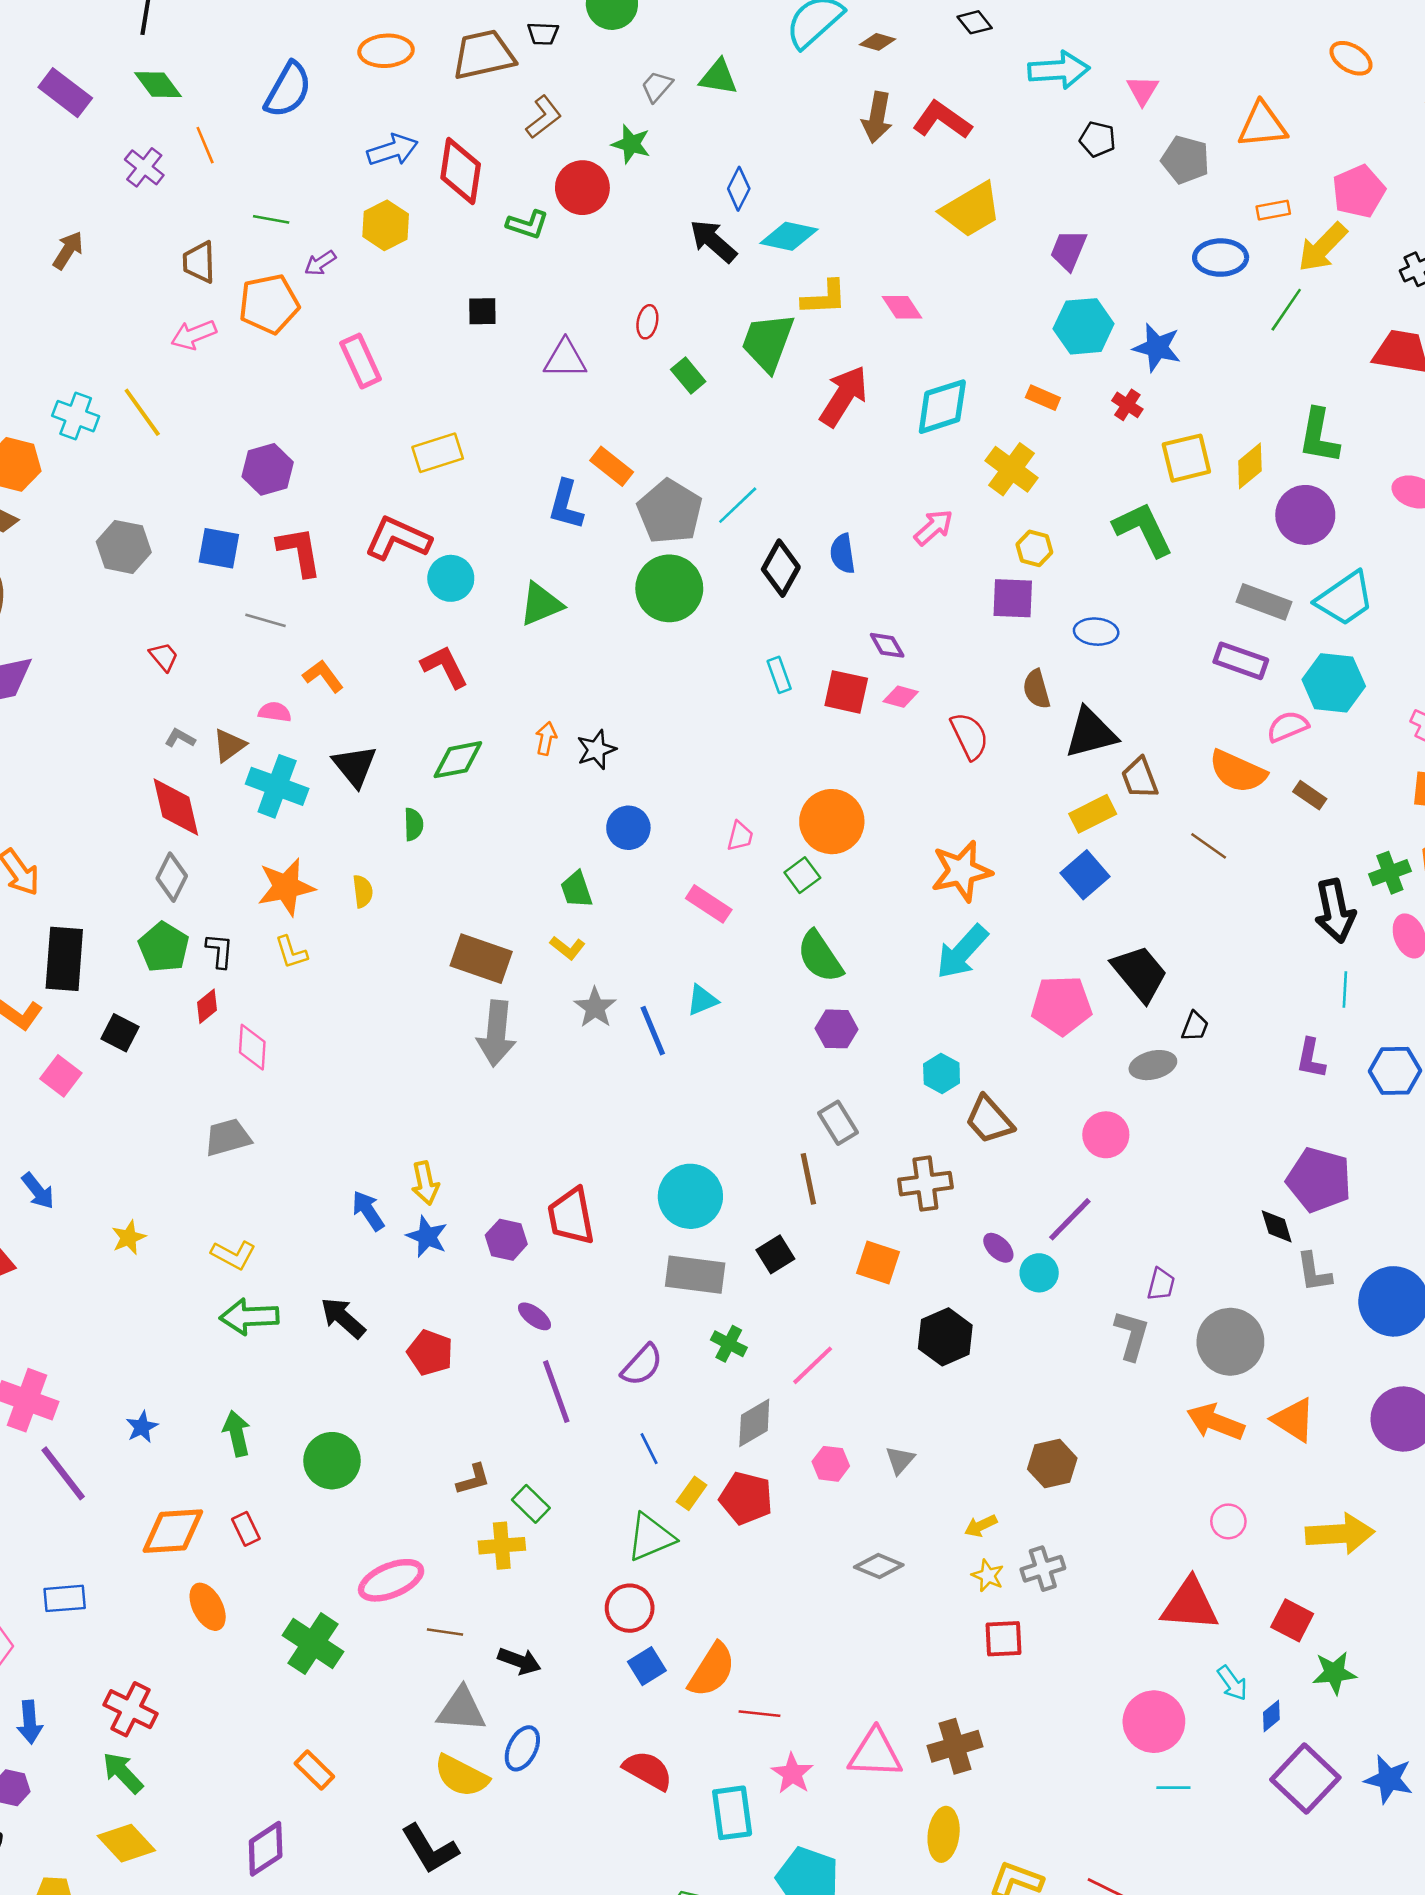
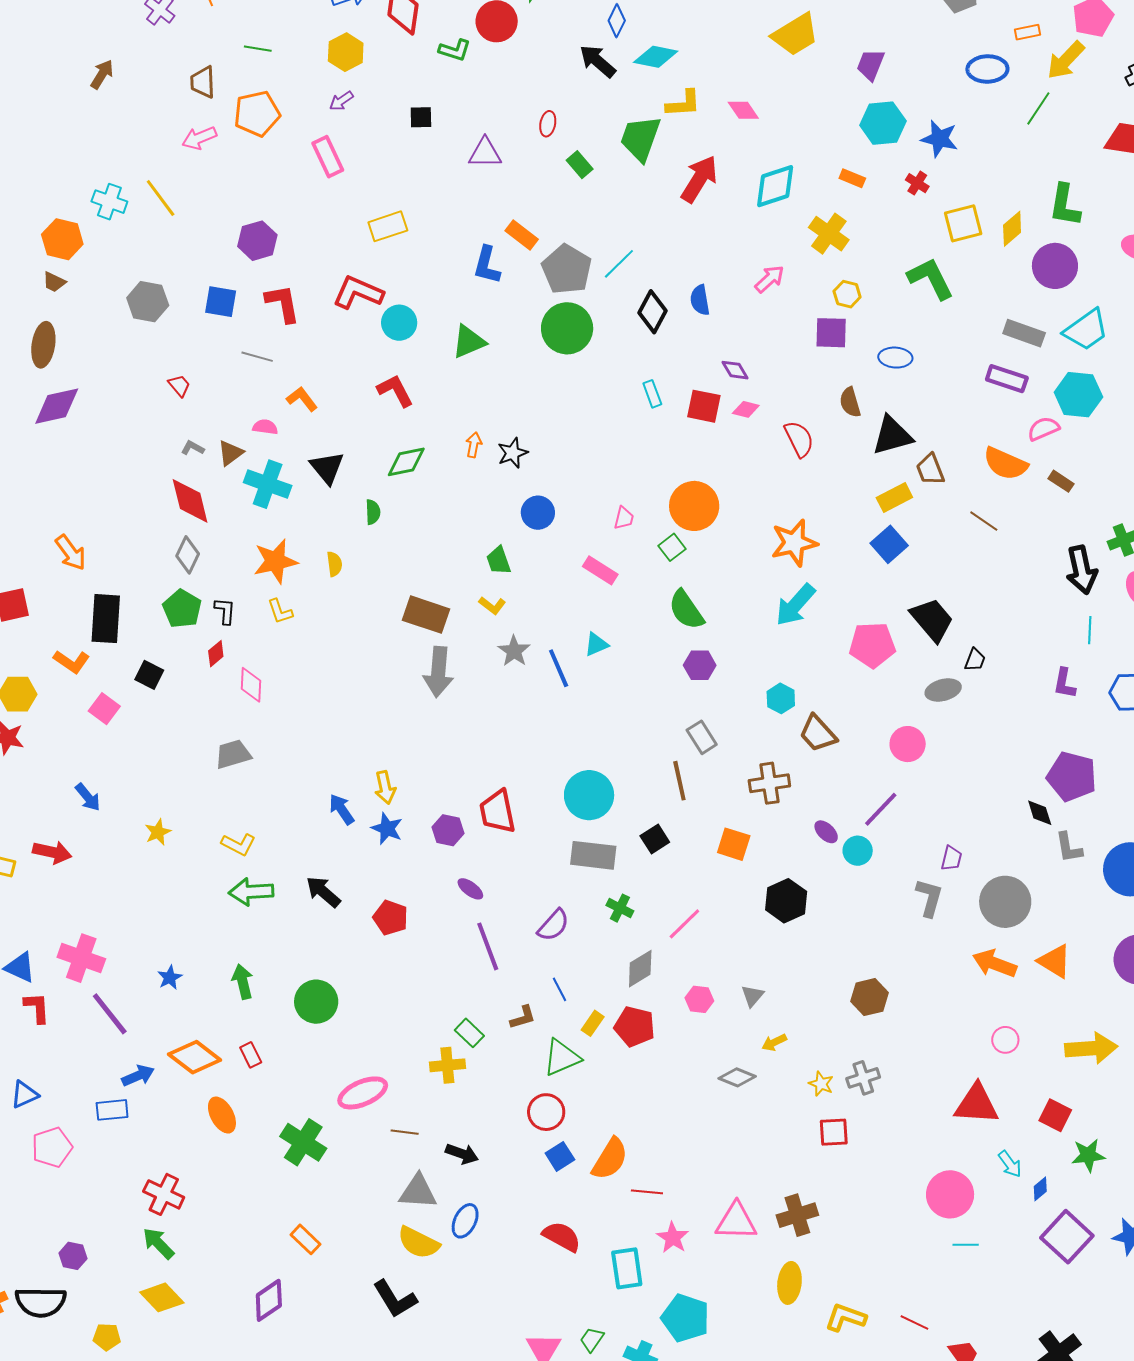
purple arrow: (320, 263) -> (341, 101), moved
brown L-shape: (473, 1479) -> (523, 1017), moved
yellow arrow: (981, 1526) -> (774, 1042), moved
orange diamond: (173, 1531) -> (195, 1057), turned 42
blue arrow: (30, 1722) -> (138, 1076), moved, turned -108

